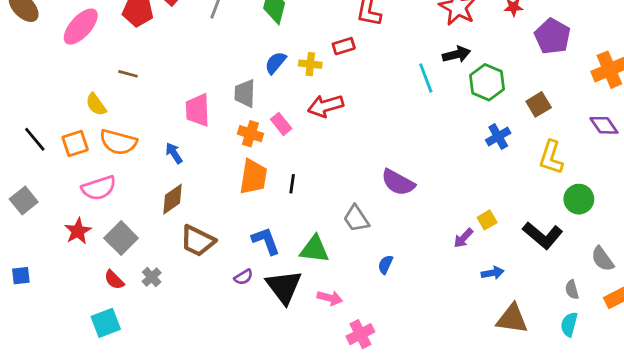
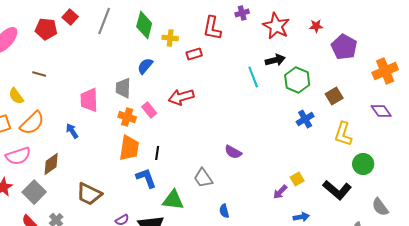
yellow cross: (310, 64) -> (170, 38), moved
orange semicircle: (118, 142) -> (32, 123), turned -60
purple semicircle: (398, 182) -> (233, 152), size x0.7
brown diamond: (173, 199) -> (51, 164), moved
blue L-shape: (266, 241) -> (146, 178), moved
blue semicircle: (385, 264) -> (224, 211), turned -40

